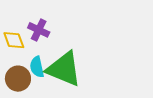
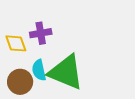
purple cross: (39, 30) -> (41, 33), turned -35

